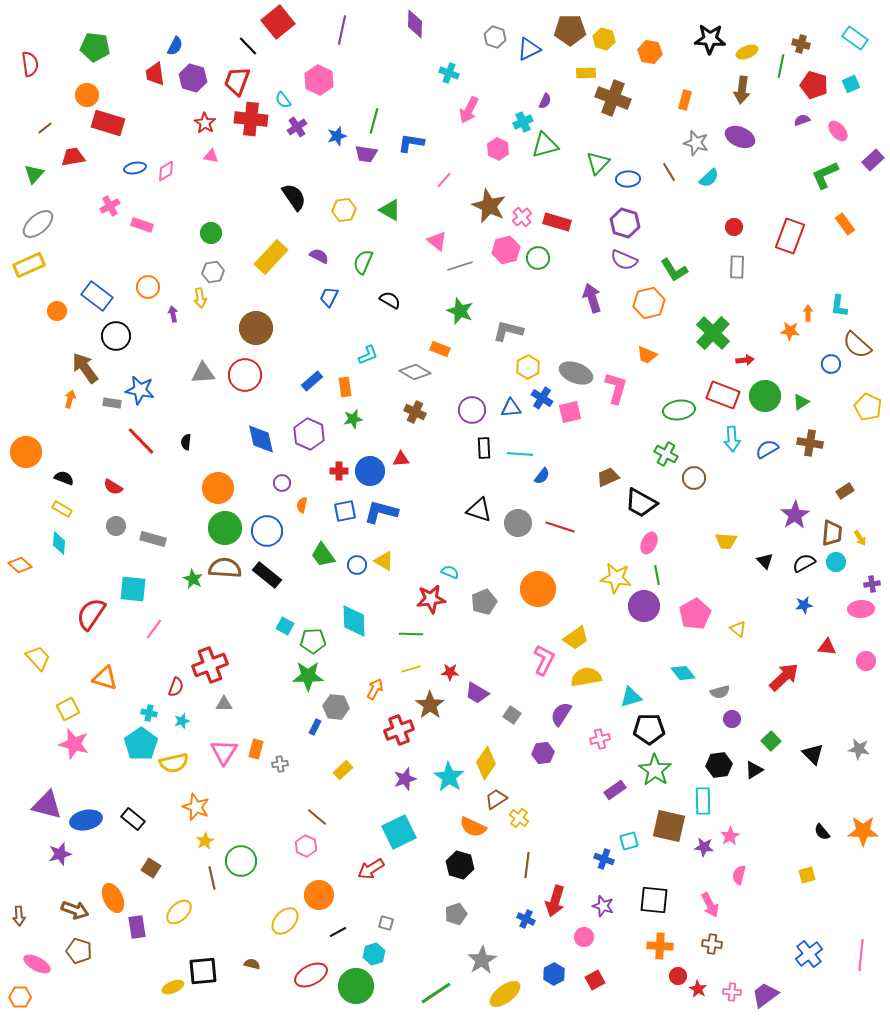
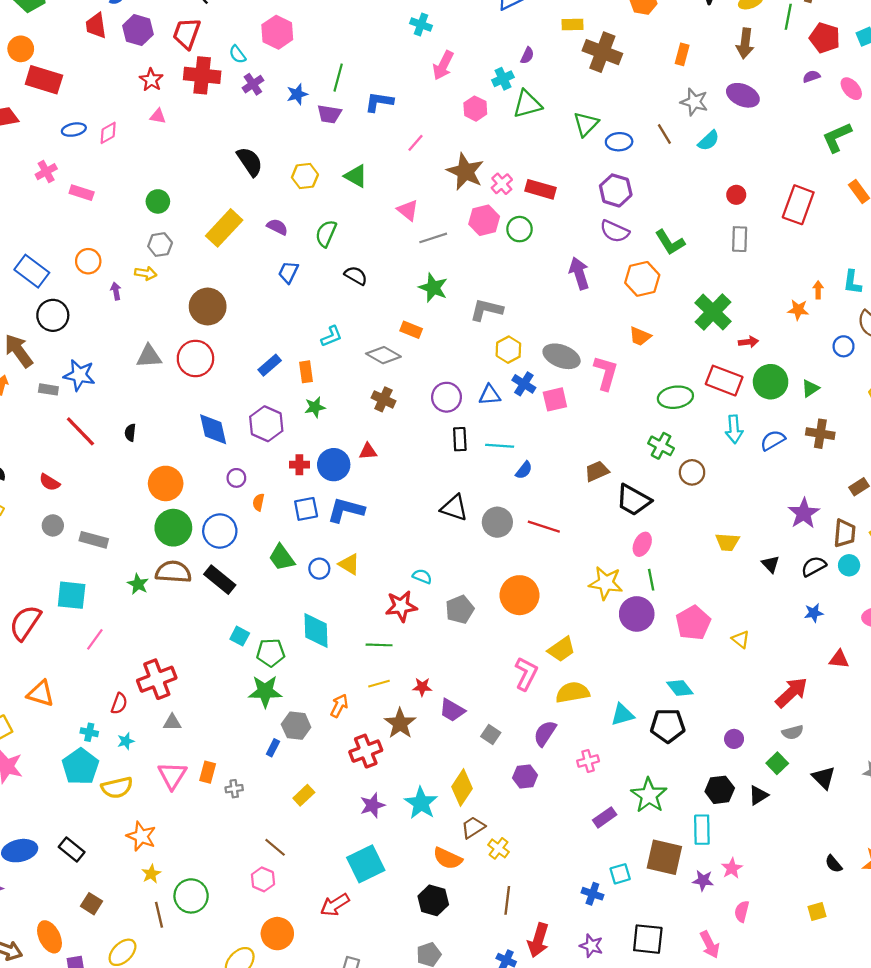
yellow arrow: (200, 298) -> (146, 273), turned -72
gray semicircle: (720, 692) -> (793, 732), moved
black pentagon: (649, 729) -> (668, 726), moved

